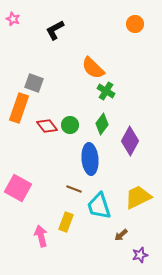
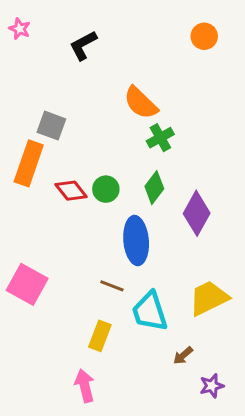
green cross: (106, 91) -> (160, 138), turned 30
pink arrow: (41, 236) -> (85, 386), moved

